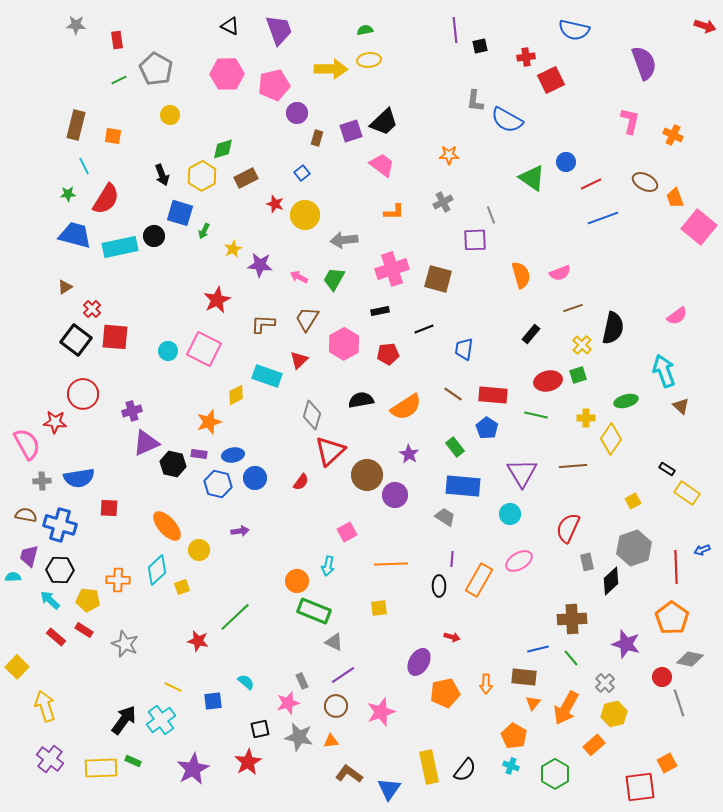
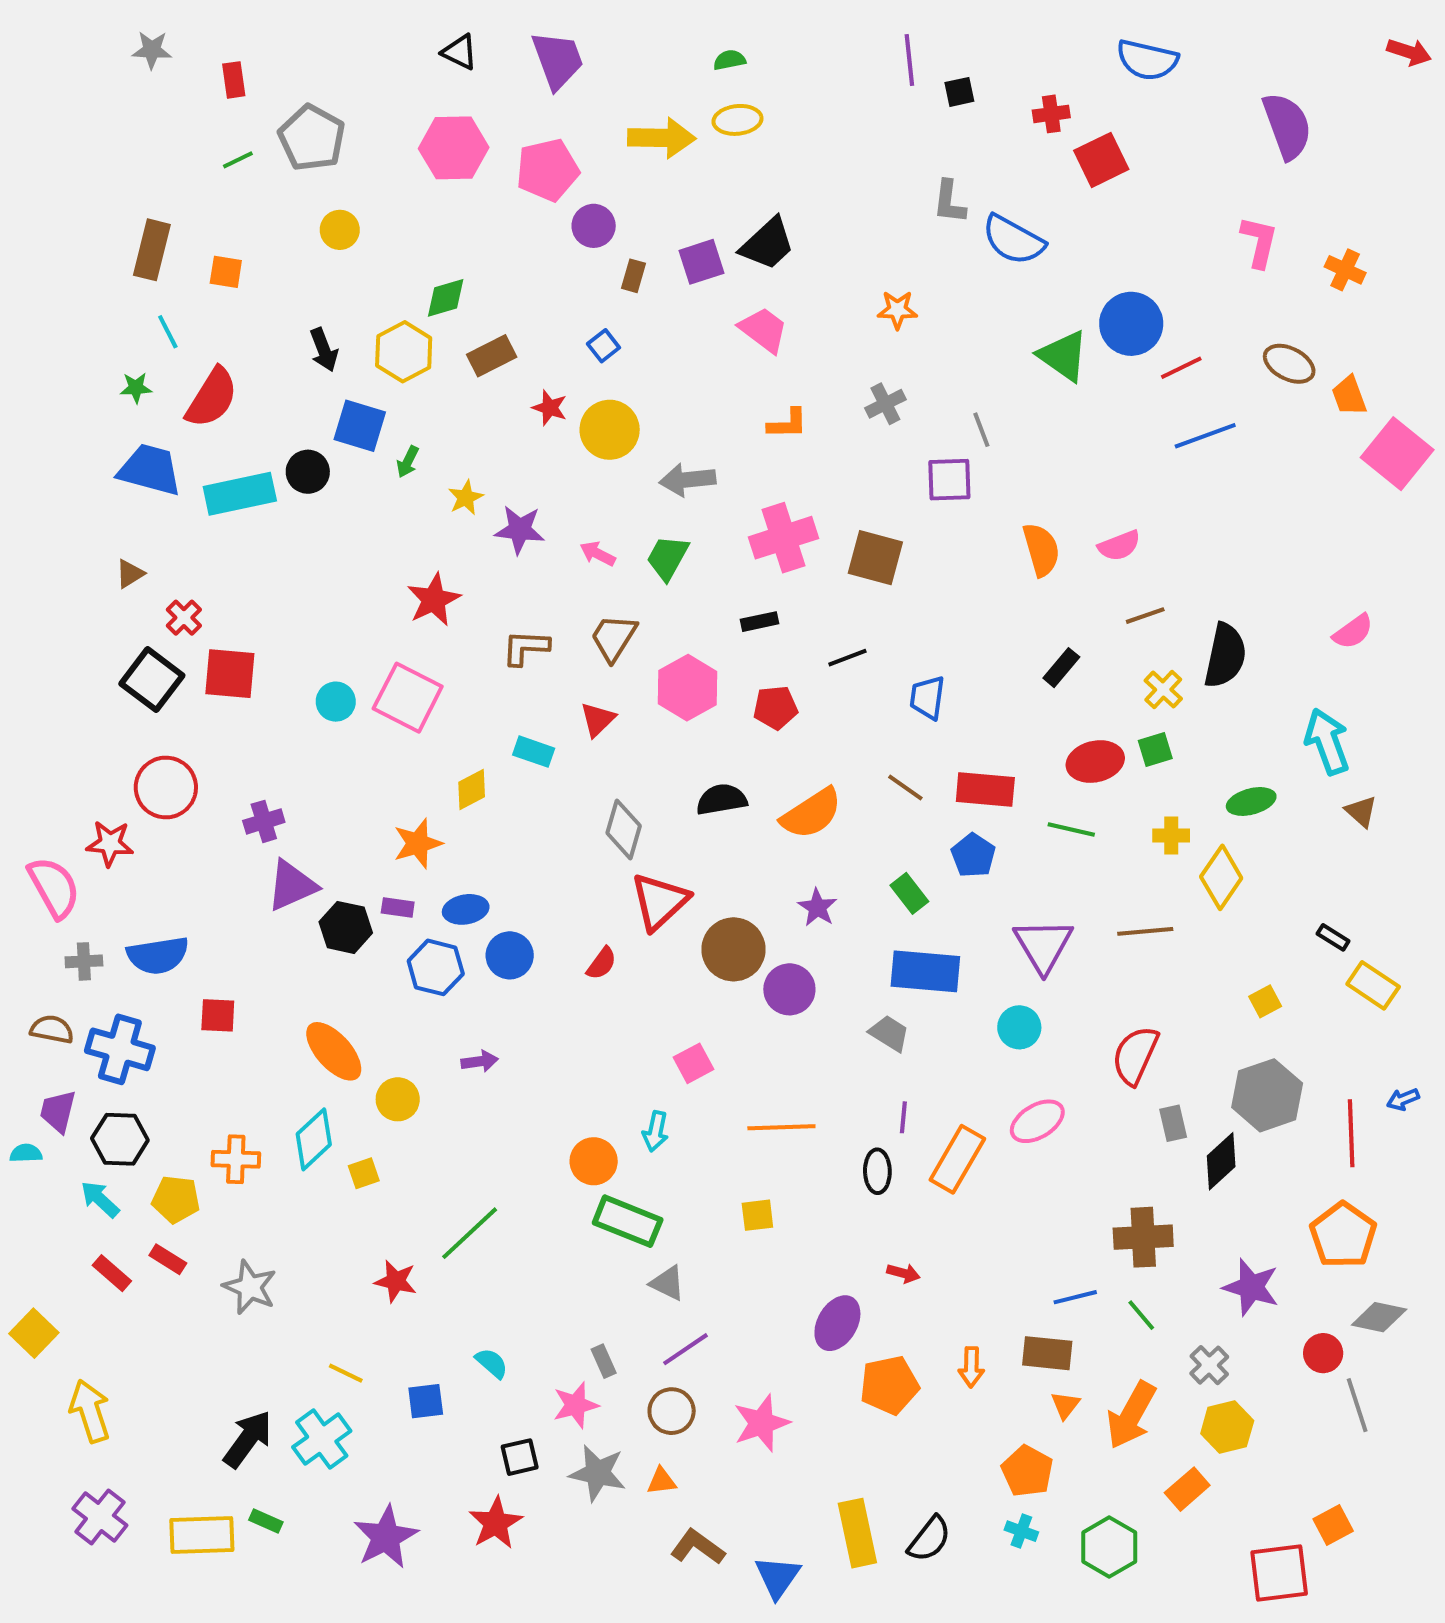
blue circle: (566, 162) -> (1131, 324), size x1.6
cyan rectangle: (267, 376) -> (534, 752), size x0.7

